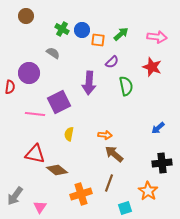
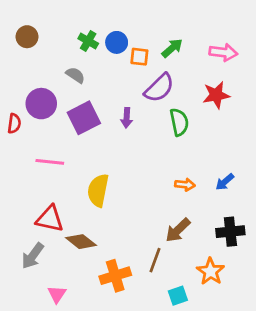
brown circle: (26, 16) -> (27, 37), moved
purple semicircle: (112, 62) -> (159, 88), size x1.6
red star: (152, 67) -> (216, 95), turned -30
purple arrow: (89, 83) -> (127, 118), size x0.6
purple square: (59, 102) -> (84, 118), moved
yellow semicircle: (69, 134) -> (98, 190), size x1.6
orange arrow: (105, 135) -> (185, 185), moved
brown arrow: (114, 154) -> (178, 230), moved, turned -84
gray arrow: (15, 196) -> (33, 256), moved

